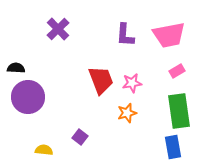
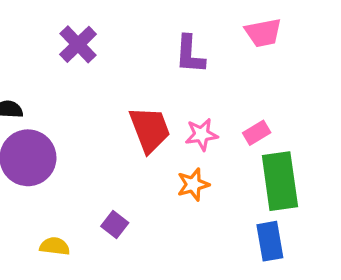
pink trapezoid: (169, 35) -> (263, 33), moved, size x0.7
pink rectangle: (177, 71) -> (257, 133), moved

